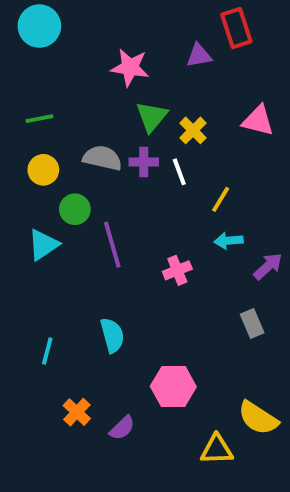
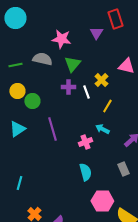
purple triangle: (199, 56) -> (96, 33), turned -48
yellow cross: (193, 130) -> (101, 80), moved
gray semicircle: (102, 158) -> (42, 59), moved
green circle: (75, 209) -> (32, 101), moved
cyan arrow: (228, 241) -> (102, 129), moved, turned 32
cyan semicircle: (112, 335) -> (85, 172), moved
pink hexagon: (173, 387) -> (102, 201), moved

